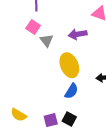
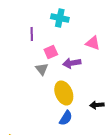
pink square: (33, 27) -> (51, 52), moved, turned 32

